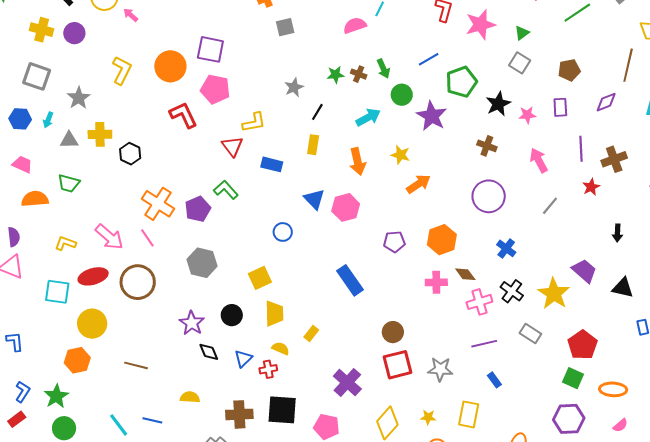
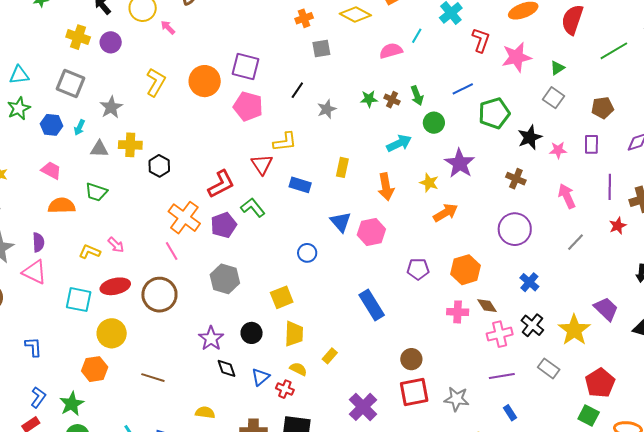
black line: (317, 112) -> (297, 90), moved
red L-shape: (183, 115) -> (221, 184), moved, turned 84
purple star: (432, 116) -> (460, 163), moved
pink arrow: (109, 237) -> (116, 245), moved, size x0.6
red cross: (268, 369) -> (285, 389), turned 30

